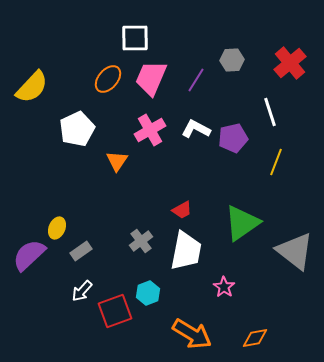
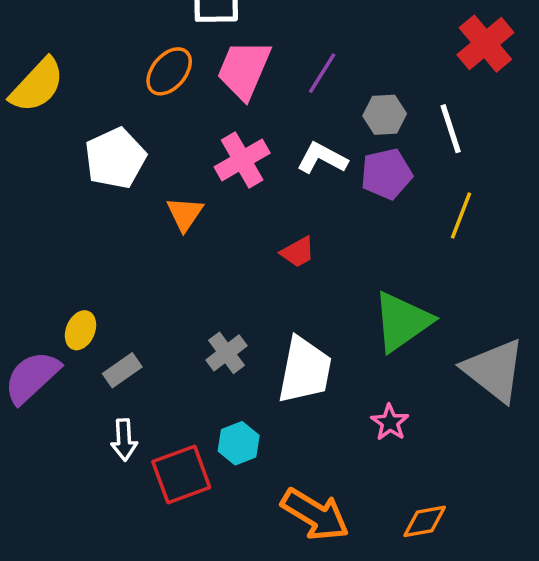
gray hexagon: (232, 60) -> (385, 115), moved
red trapezoid: (182, 210) -> (298, 252), moved
pink star: (224, 287) -> (390, 422), moved
white arrow: (82, 291) -> (124, 440), turned -45

